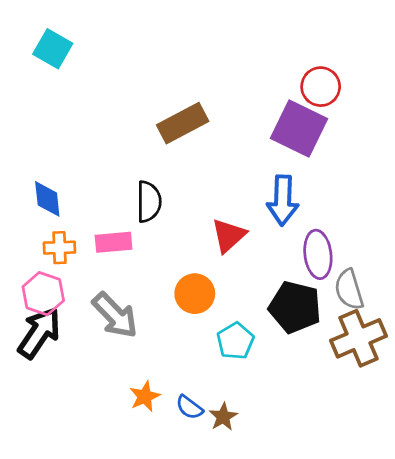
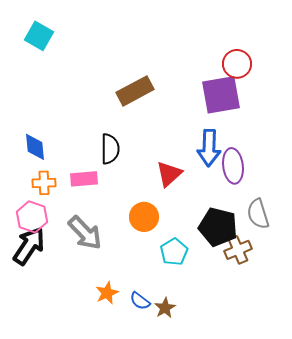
purple square: (299, 129) -> (221, 95), turned -36
purple ellipse: (318, 254) -> (233, 166), moved
brown cross: (359, 338) -> (238, 250), moved, size x0.7

